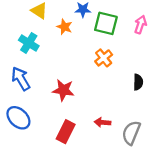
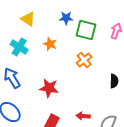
orange star: (64, 27) -> (50, 44), moved

